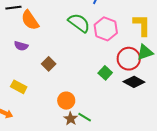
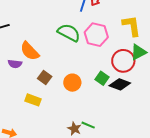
orange semicircle: (30, 20) -> (30, 51), moved
black diamond: (134, 82) -> (120, 84), moved
yellow rectangle: (19, 87) -> (33, 100), moved
orange circle: (66, 101) -> (72, 83), moved

